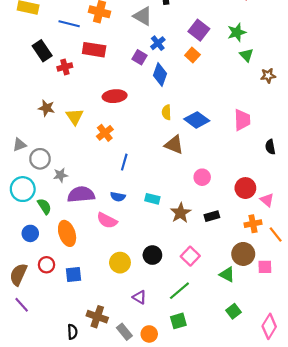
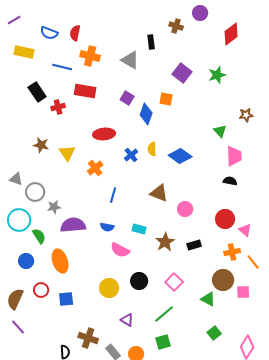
blue cross: (158, 43) -> (131, 155), moved
orange square: (192, 55) -> (166, 99), moved, turned -32
green triangle: (246, 55) -> (220, 131), moved
pink trapezoid: (242, 120) -> (234, 156), moved
gray triangle: (19, 145) -> (16, 179), turned 40
brown triangle: (174, 145) -> (159, 193), moved
black semicircle: (270, 147) -> (230, 181), moved, turned 112
pink semicircle: (107, 220) -> (120, 250), moved

